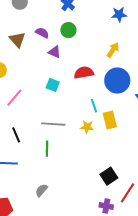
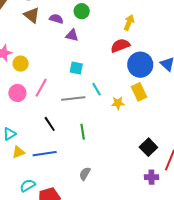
brown triangle: (17, 40) -> (32, 15), moved
red semicircle: (84, 73) -> (120, 46), moved
blue circle: (117, 81) -> (140, 65), moved
cyan line: (94, 106) -> (96, 89), moved
gray line: (53, 124) -> (73, 98), moved

